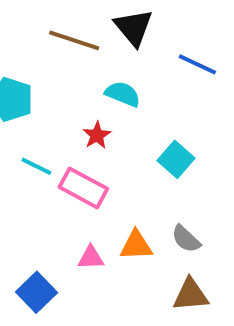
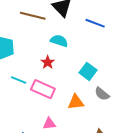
gray semicircle: (186, 239) -> (102, 94), moved
orange triangle: (136, 245) -> (76, 102), moved

